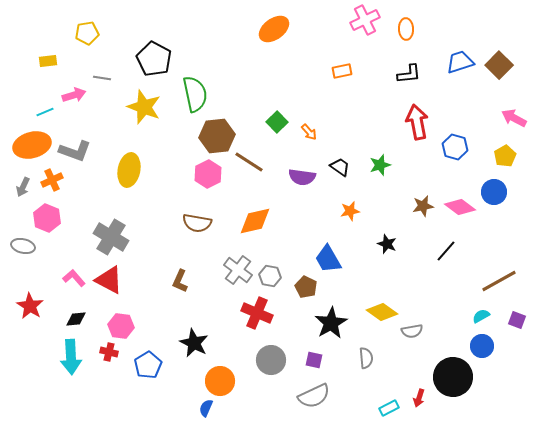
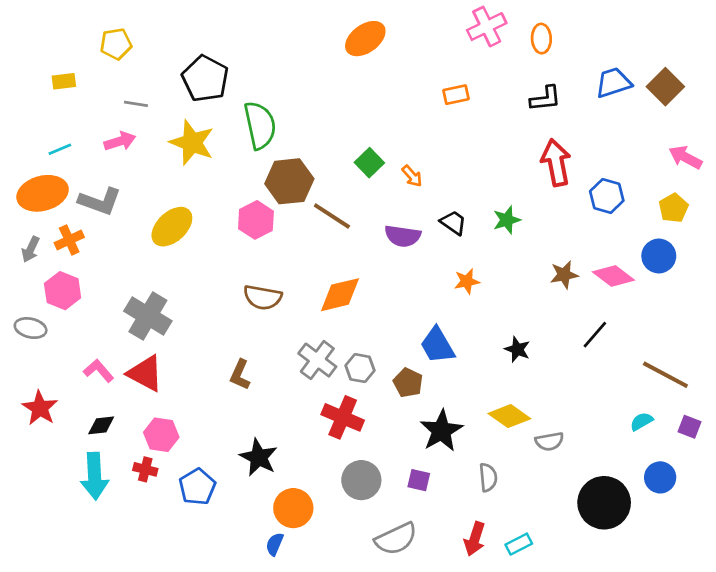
pink arrow: (74, 95) -> (120, 141), moved
yellow ellipse: (129, 170) -> (172, 227), turned 36
pink hexagon: (208, 174) -> (256, 220), moved
black star: (387, 244) -> (517, 349), moved
brown line: (499, 281) -> (665, 375), turned 57
blue circle: (482, 346) -> (660, 477), moved
gray semicircle: (314, 396) -> (396, 539), moved
red arrow: (419, 398) -> (475, 539), moved, size x1.4

